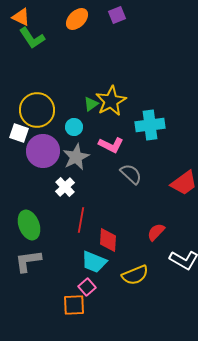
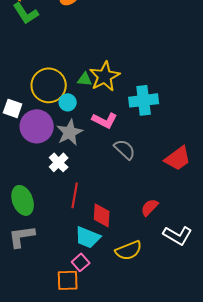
green triangle: (91, 104) -> (85, 79), turned 42
yellow circle: (37, 110) -> (49, 85), moved

